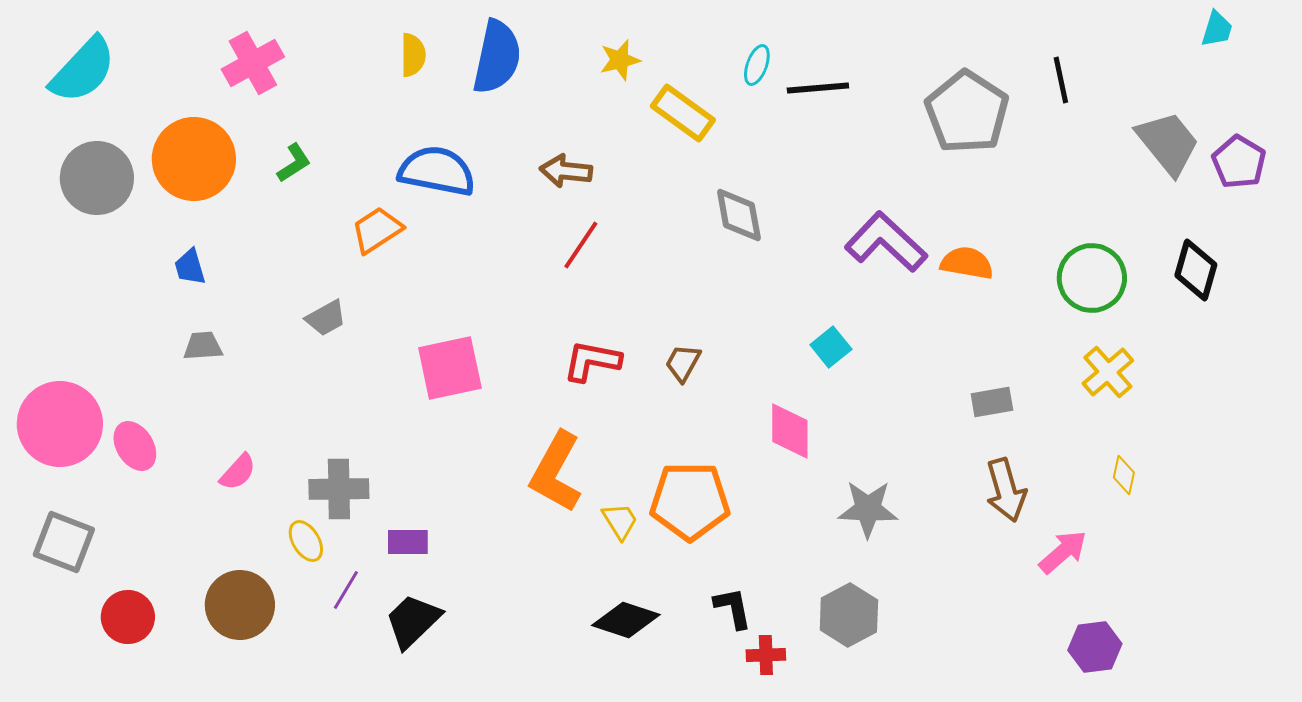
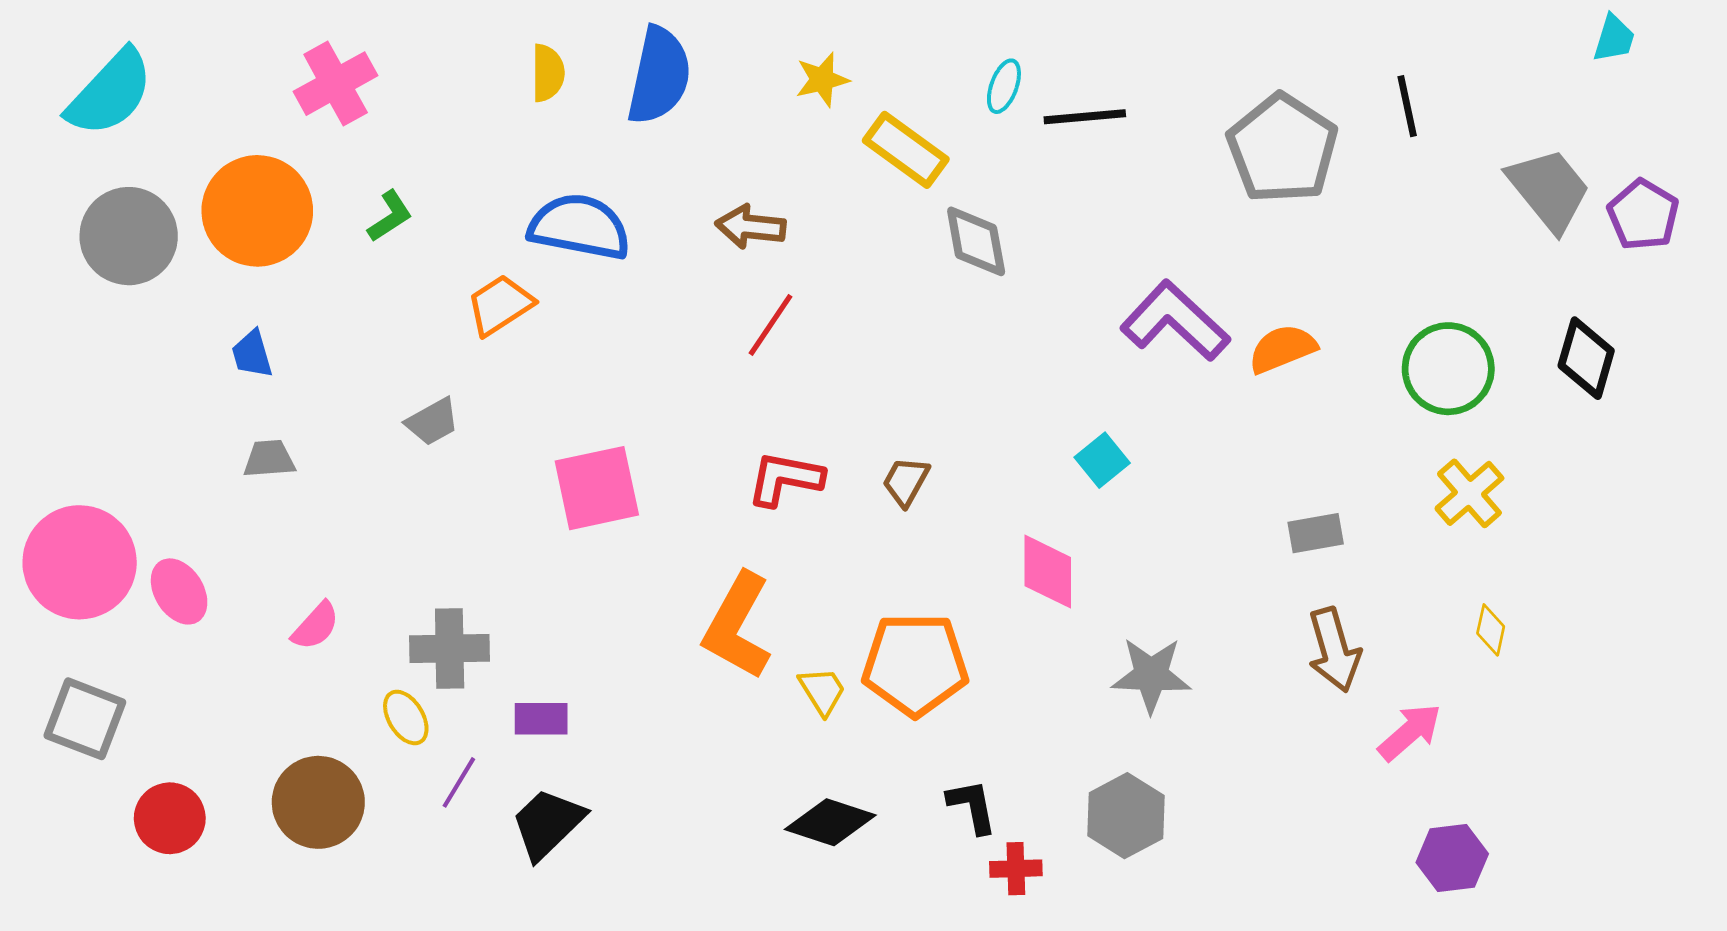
gray diamond: (739, 215) -> (976, 241), moved
orange semicircle: (967, 263) -> (1282, 349), turned -32

